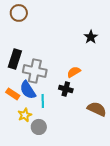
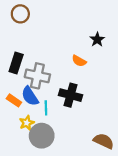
orange semicircle: (74, 72) -> (79, 61), moved, turned -120
black cross: (66, 89) -> (71, 95), size x1.5
brown semicircle: (97, 109) -> (104, 141), moved
gray circle: (39, 127) -> (42, 136), size x1.5

